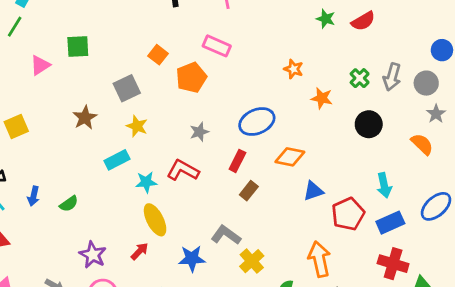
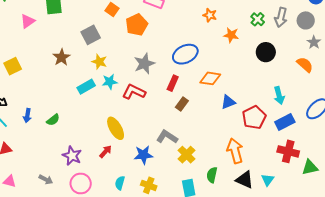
gray star: (199, 132) -> (144, 64), size x1.5
cyan star: (146, 182) -> (110, 82), moved

